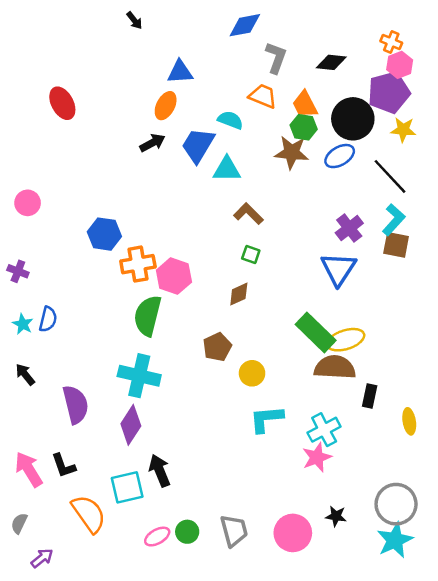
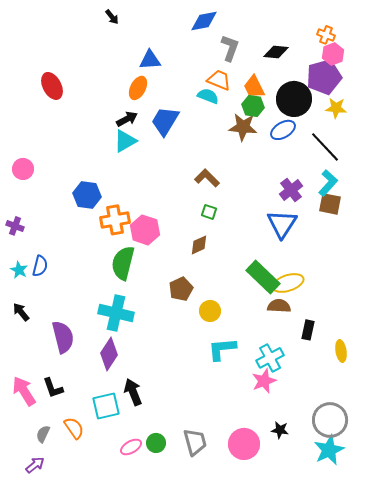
cyan semicircle: (230, 120) -> (208, 96), moved
cyan triangle: (227, 169) -> (125, 141), moved, turned -30
brown semicircle: (335, 367) -> (279, 306), size x0.7
orange semicircle: (89, 514) -> (74, 428), size x0.7
gray semicircle: (19, 523) -> (43, 434), moved

